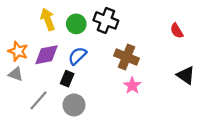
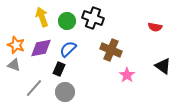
red semicircle: (177, 31) -> (155, 27), turned -48
pink star: (132, 86) -> (127, 75), moved

